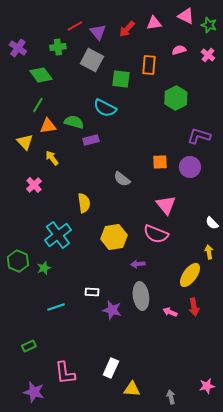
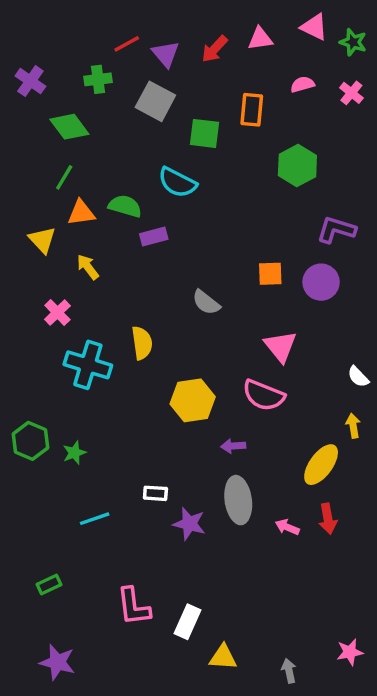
cyan cross: (58, 235) -> (88, 365), moved, turned -36
pink L-shape: (65, 373) -> (133, 607), moved

